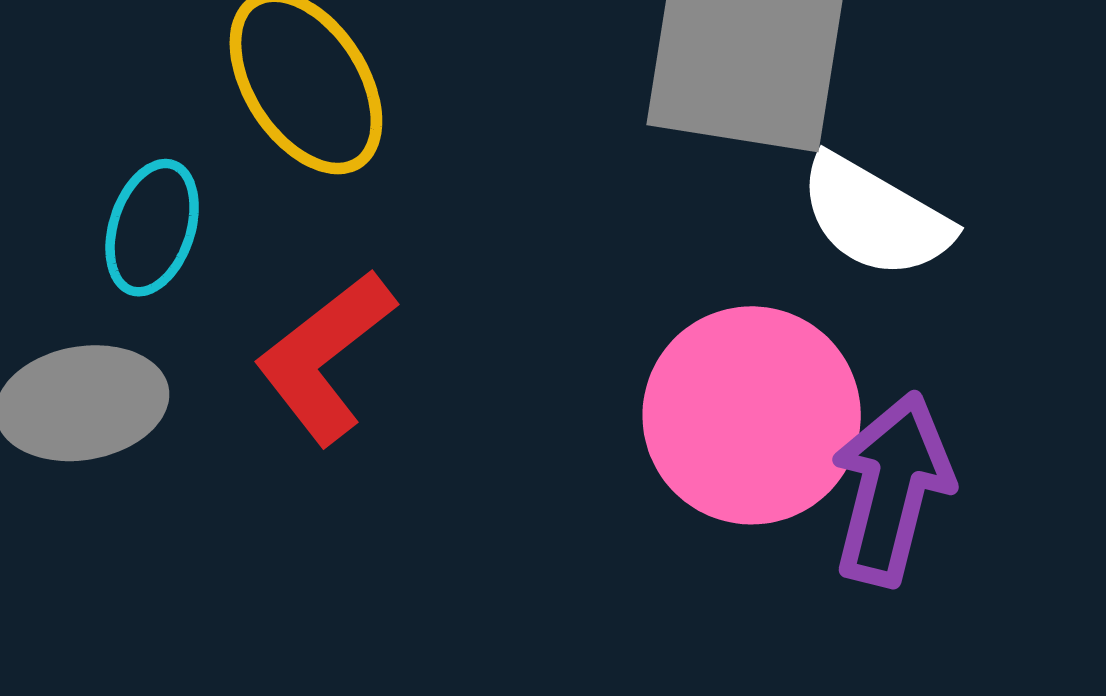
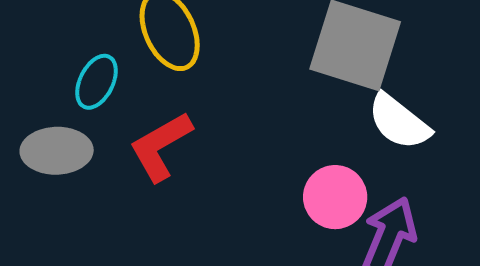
pink circle: (752, 415) -> (335, 197), size x0.7

